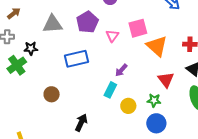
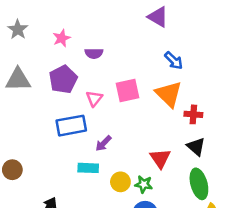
orange triangle: (157, 46) -> (169, 94), moved
blue rectangle: (77, 59) -> (71, 126), moved
cyan rectangle: (110, 90) -> (88, 168), turned 63
yellow circle: (128, 106) -> (120, 182), moved

